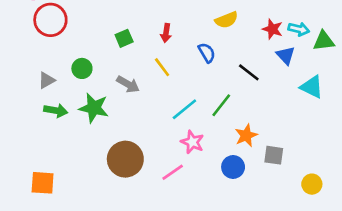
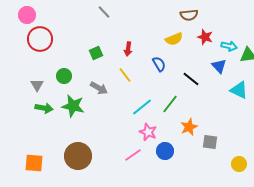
red star: (272, 29) -> (205, 37), moved
gray triangle: (47, 80) -> (37, 85), turned -32
brown circle: (125, 159) -> (78, 156), moved
blue circle: (233, 167) -> (165, 151), moved

